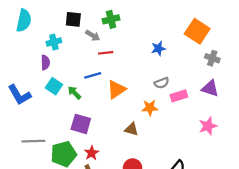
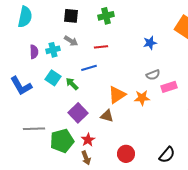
gray arrow: (93, 36) -> (71, 41), moved
cyan cross: (54, 42) -> (53, 50), moved
purple semicircle: (45, 62) -> (34, 52), moved
orange triangle: (116, 89) -> (117, 95), moved
purple square: (81, 124) -> (78, 113), turned 30
brown triangle: (131, 129) -> (107, 116), moved

